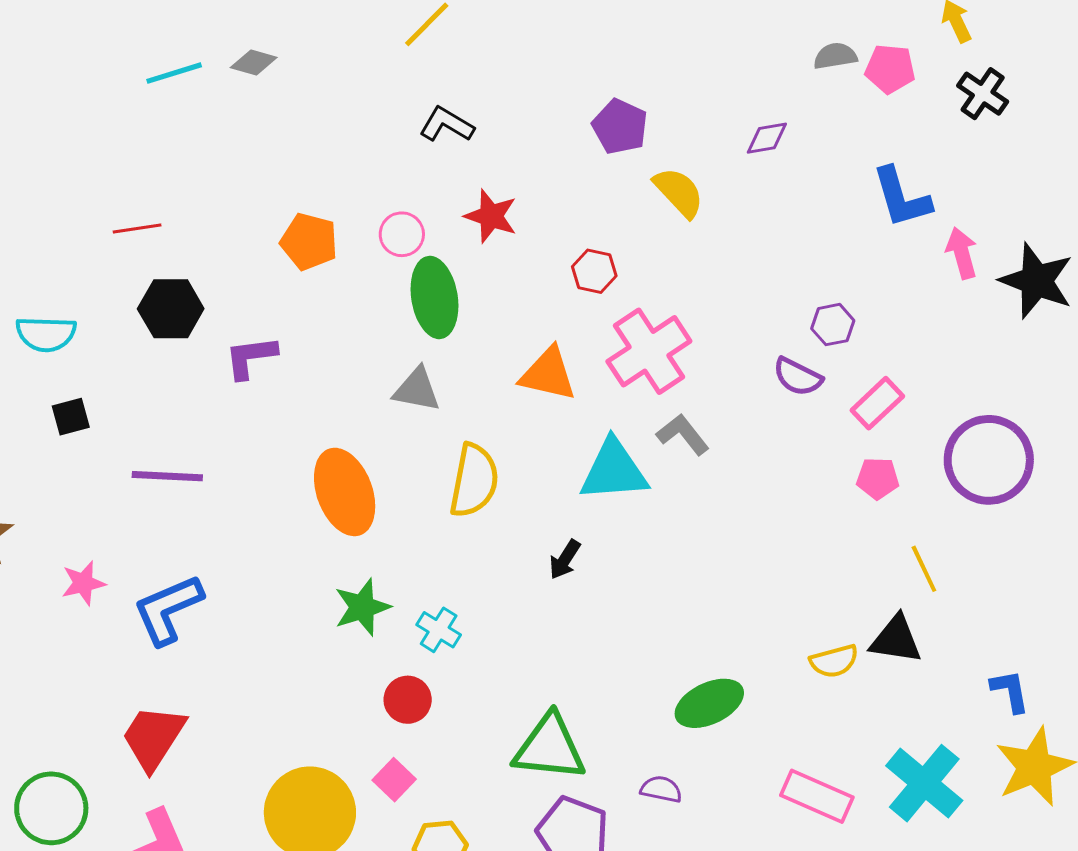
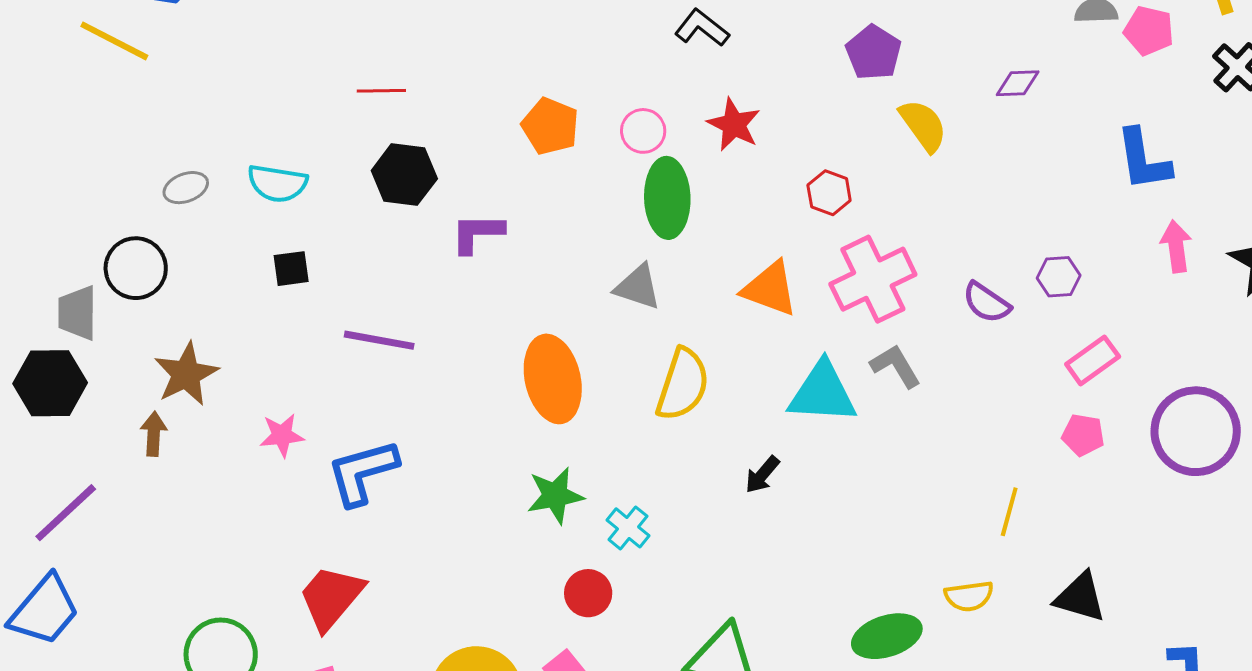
pink arrow: (962, 253) -> (1176, 246), moved
purple semicircle: (798, 377) -> (986, 303), moved
yellow line: (924, 569) -> (1009, 512), moved, turned 33
yellow semicircle: (834, 661) -> (969, 596), moved

